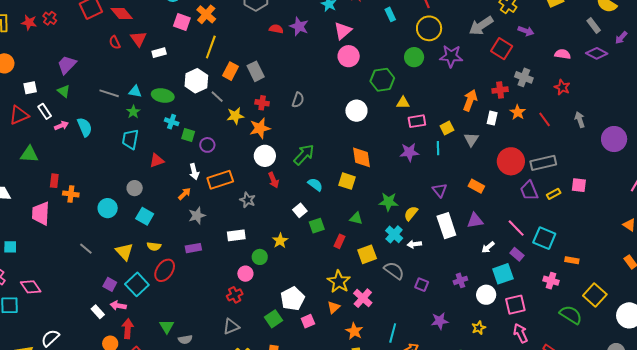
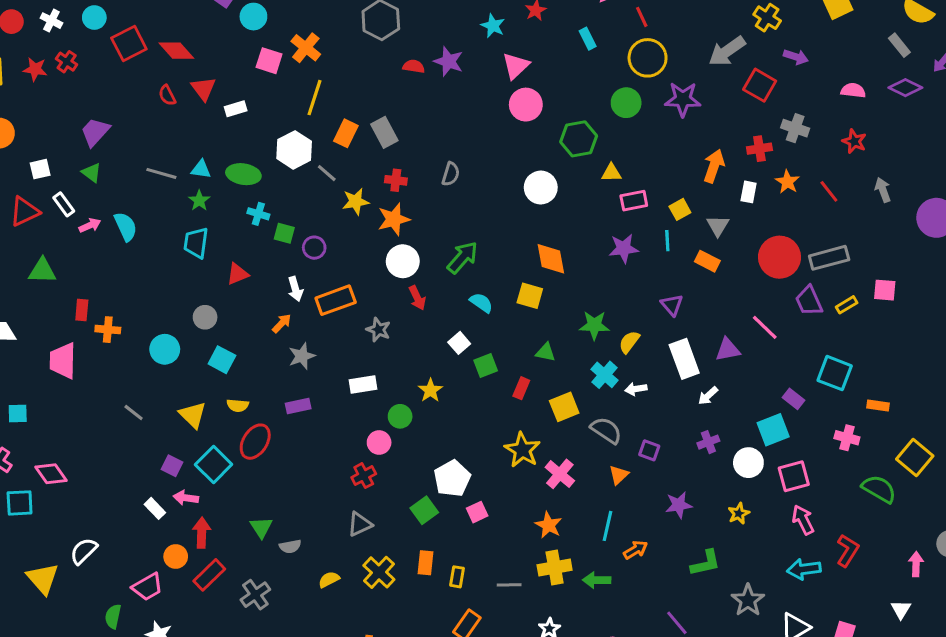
orange rectangle: (476, 186) -> (707, 261), moved
pink line: (516, 228) -> (765, 327), moved
white arrow: (488, 247) -> (708, 396), moved
orange triangle: (334, 307) -> (619, 475), moved

